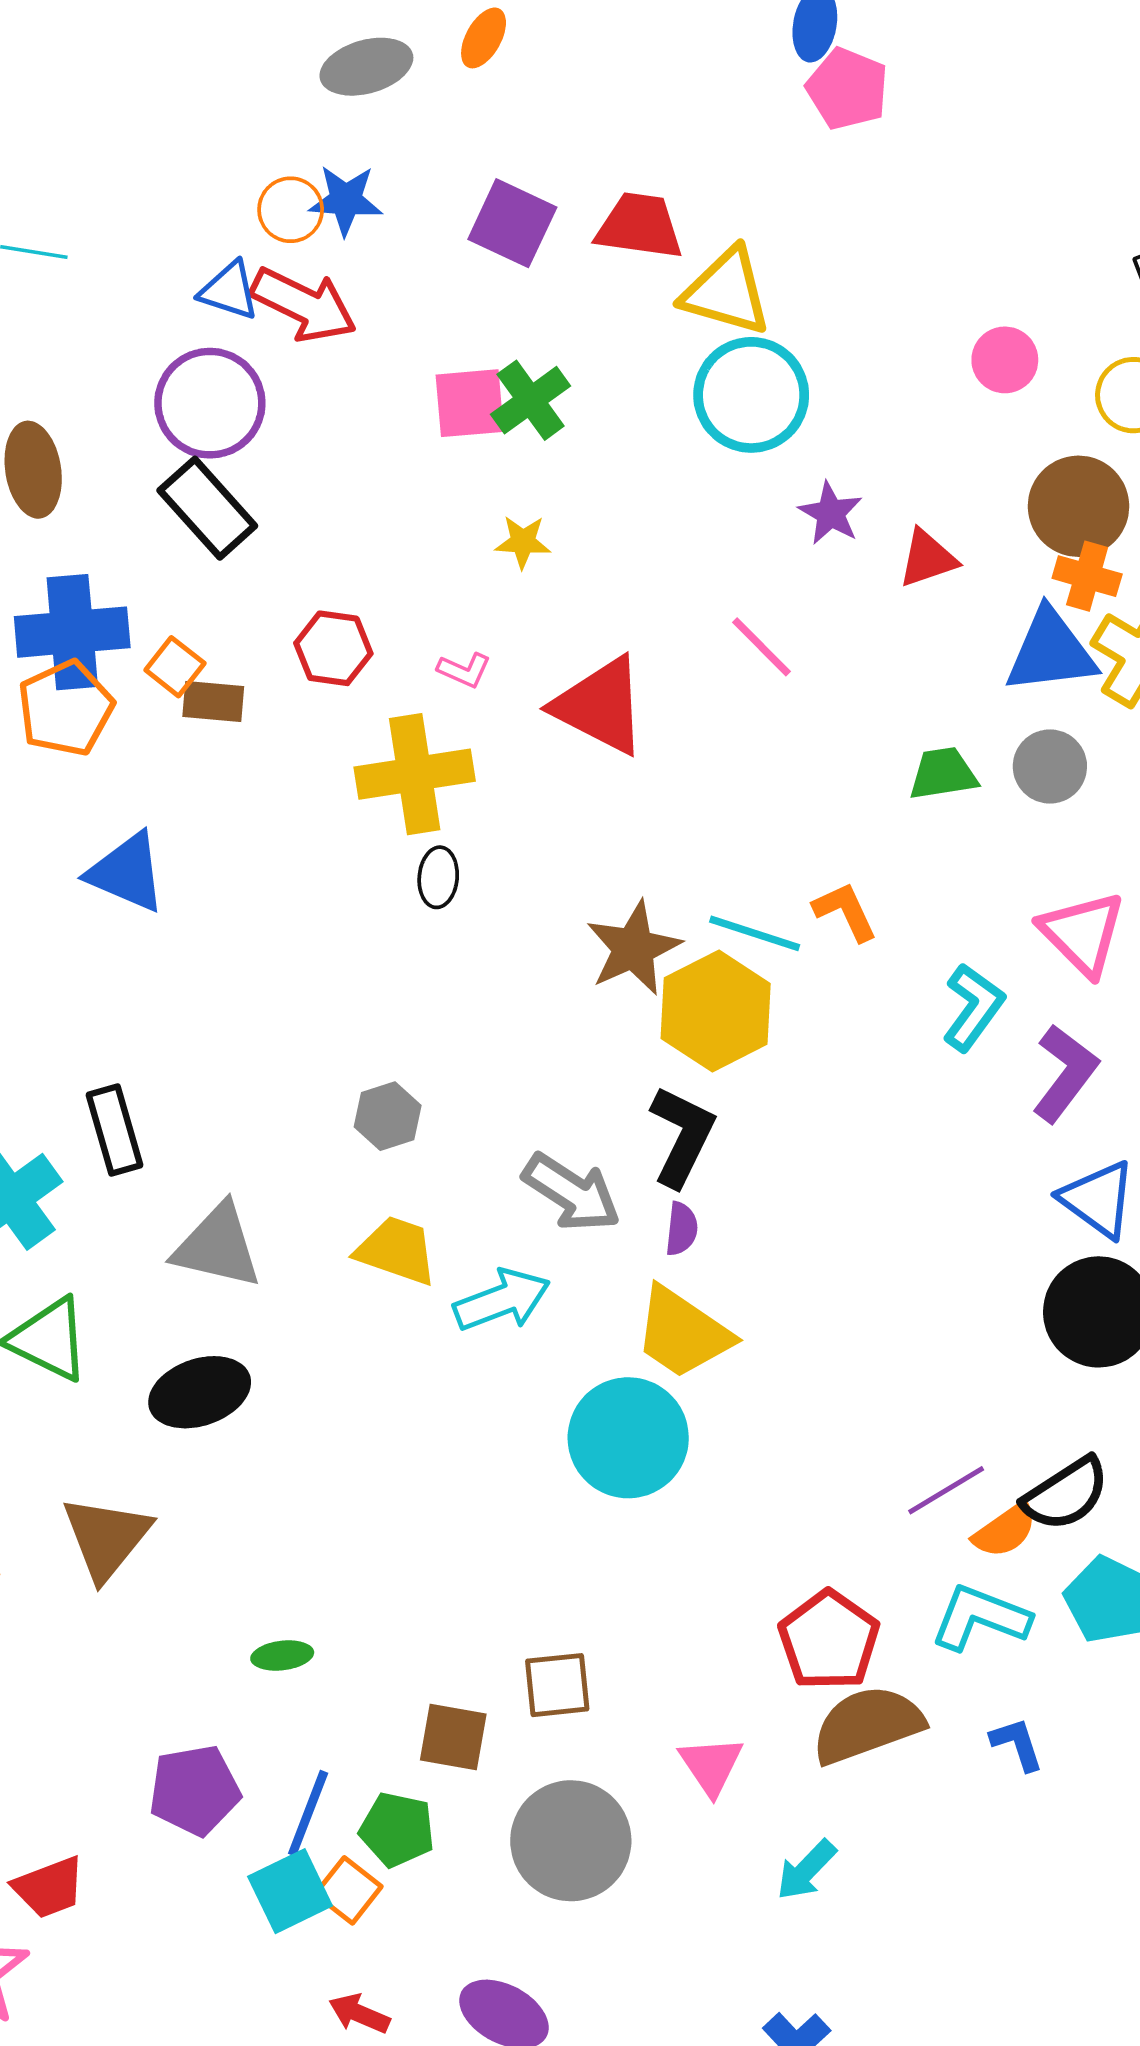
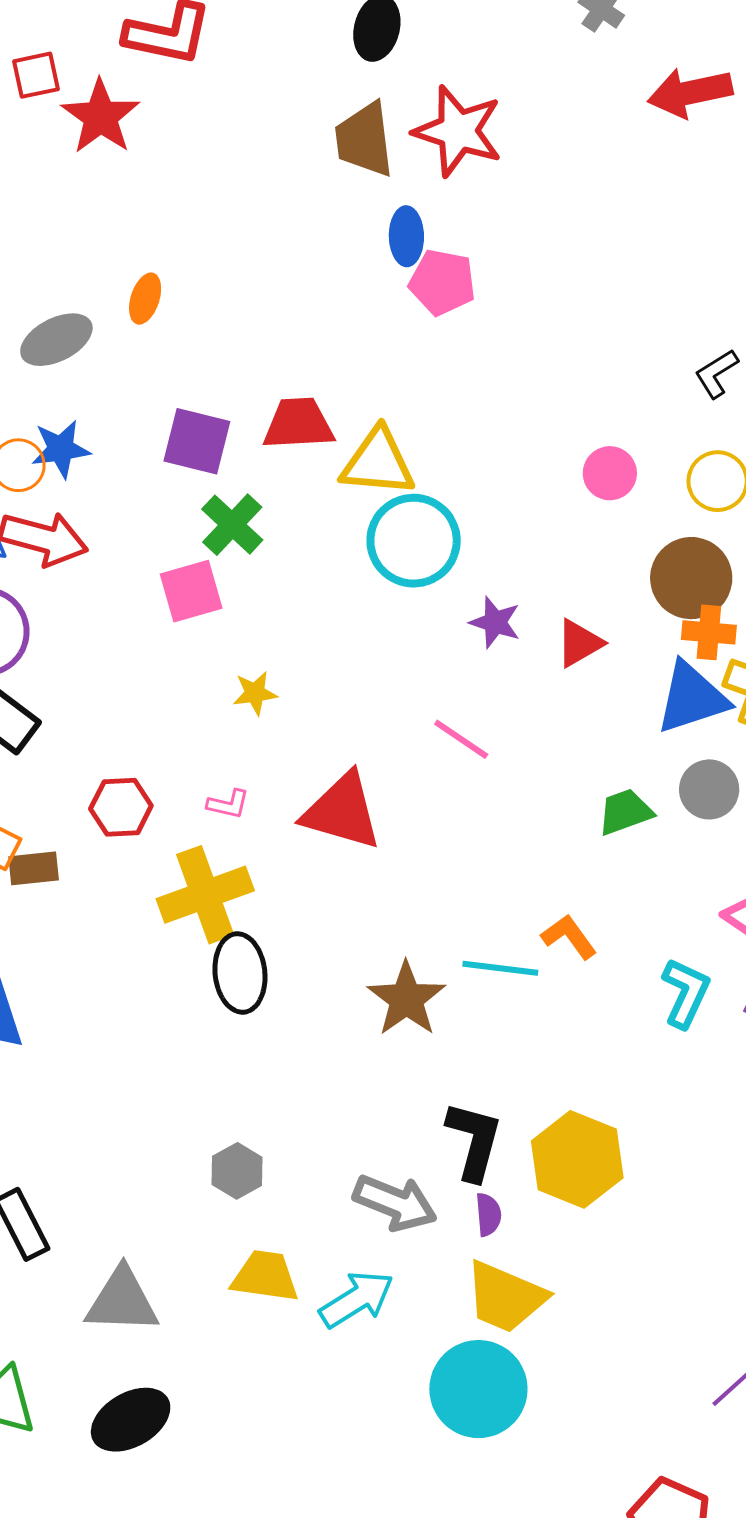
green cross: (531, 400) -> (232, 525), moved
black ellipse: (438, 877) -> (240, 973), size x1.6
yellow hexagon: (716, 1011) -> (577, 1159), moved

